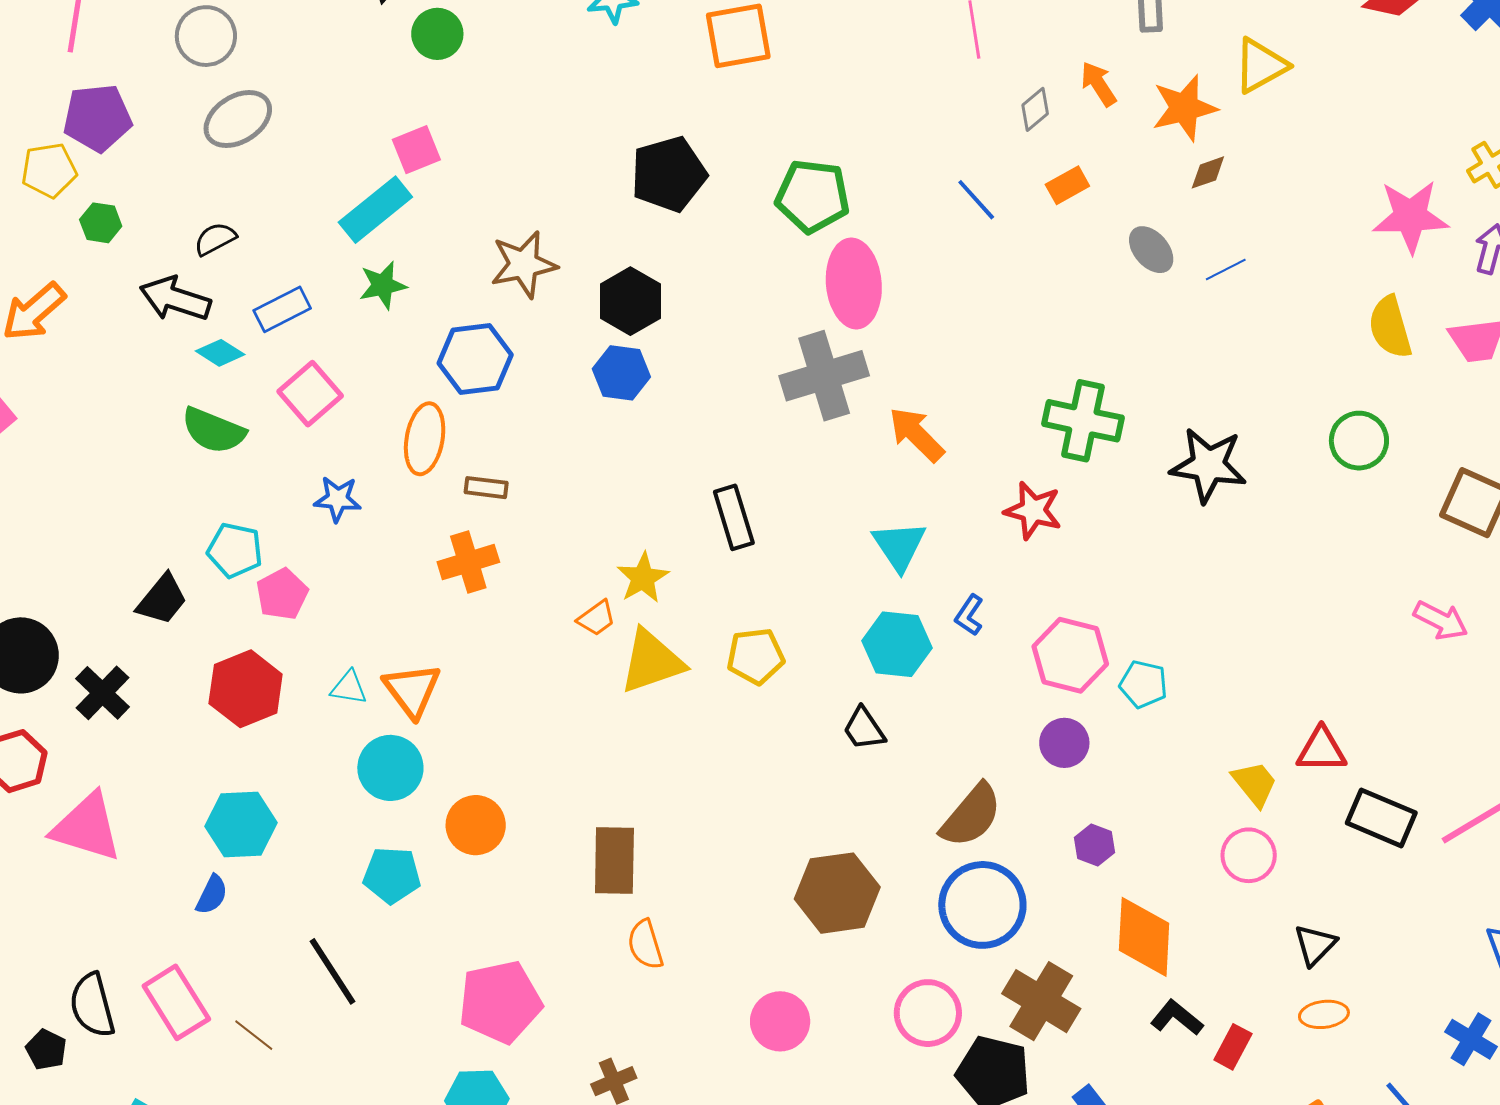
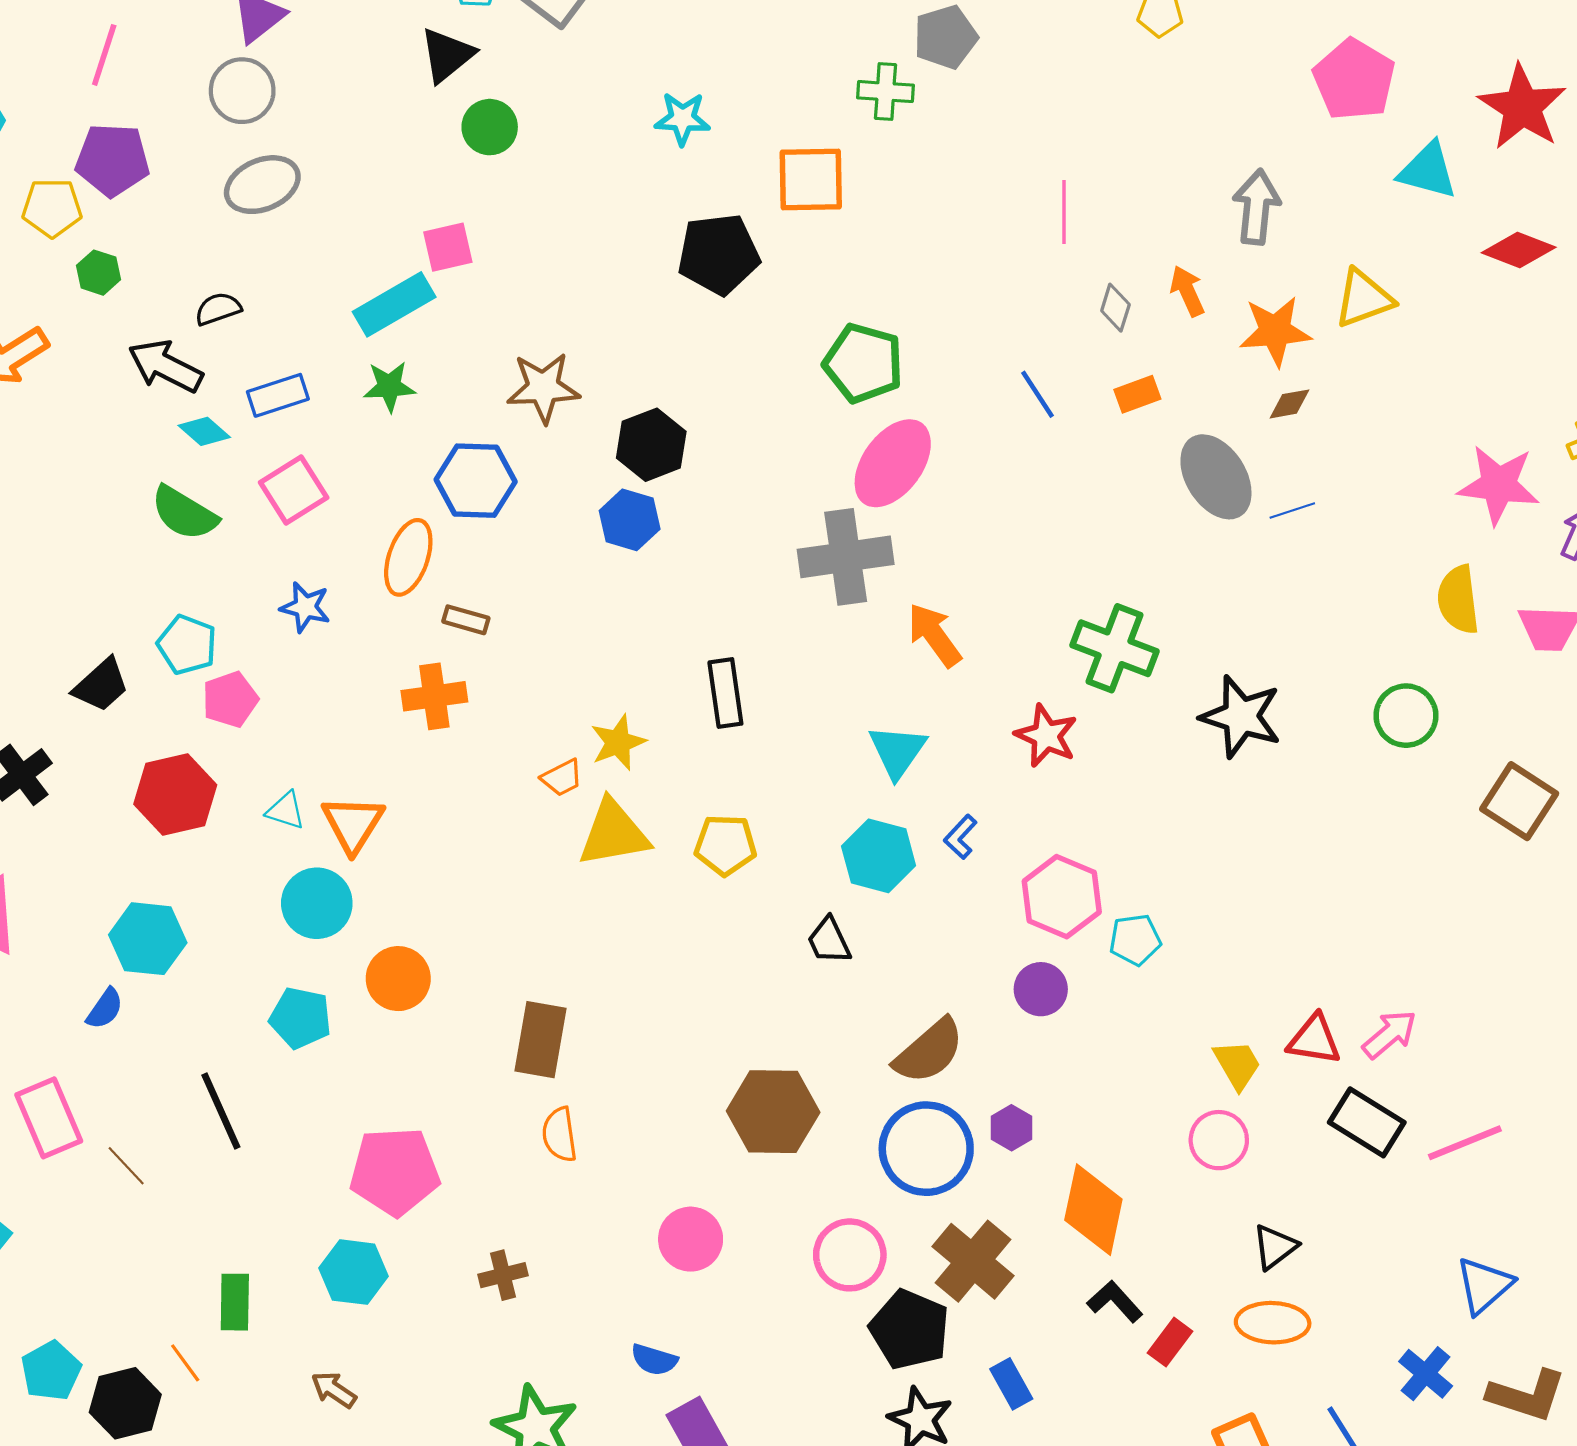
gray diamond: (1035, 109) -> (1115, 308), turned -42
black pentagon: (669, 174) -> (719, 254), moved
gray ellipse: (1151, 250) -> (1216, 477), size x1.6
pink ellipse: (854, 283) -> (893, 463), turned 32
pink arrow: (1441, 620) -> (1390, 1034), moved, turned -76
cyan pentagon: (1143, 684) -> (1135, 940), turned -30
purple hexagon: (1095, 845) -> (1012, 1128), moved
orange ellipse: (1324, 1014) -> (1273, 1323), size x1.4

